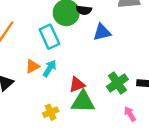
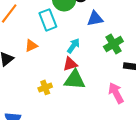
cyan arrow: (50, 68) -> (73, 46), moved
green cross: (117, 83) -> (113, 44), moved
pink arrow: (130, 114) -> (116, 93), size x1.5

